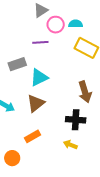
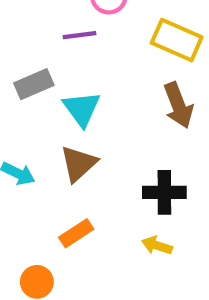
cyan triangle: (39, 77) -> (82, 109), turned -36
brown arrow: (85, 92) -> (178, 105), moved

